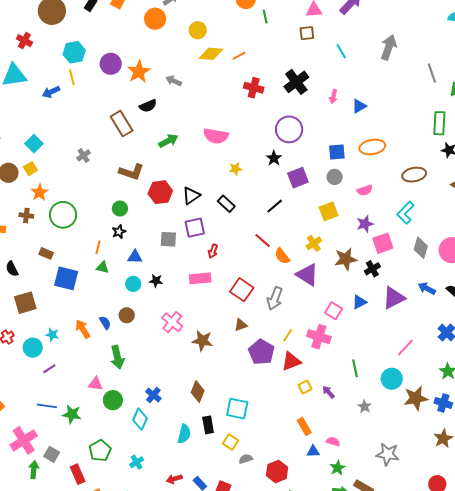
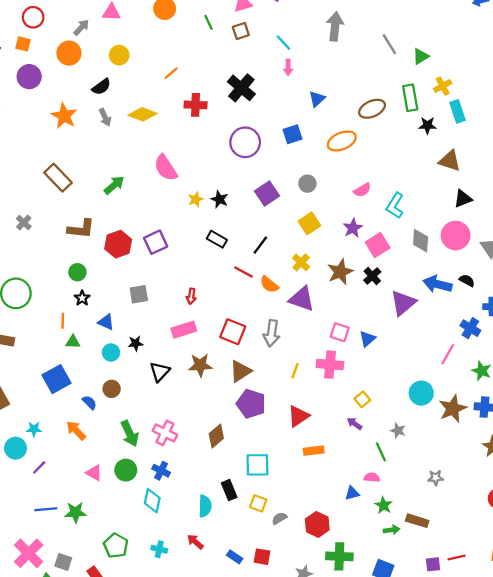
green line: (265, 17) -> (209, 22), moved
yellow diamond: (211, 54) -> (143, 114), moved, turned 30
purple circle: (111, 64) -> (29, 77), moved
gray arrow: (174, 81) -> (105, 117), turned -126
pink arrow: (333, 97) -> (288, 67), moved
black semicircle: (148, 106) -> (101, 87), moved
pink semicircle: (216, 136) -> (166, 168), turned 60
blue square: (337, 152) -> (293, 134), moved
black star: (274, 158) -> (219, 199), moved
brown ellipse: (414, 175) -> (372, 109), moved
pink semicircle: (365, 190) -> (362, 190), moved
black triangle: (191, 196) -> (160, 372), moved
black rectangle: (226, 204) -> (217, 239), moved
black line: (275, 206) -> (260, 245), moved
purple square: (195, 228) -> (156, 242), moved
blue triangle: (135, 257) -> (106, 322), turned 35
blue square: (66, 278) -> (56, 379), moved, turned -30
blue arrow: (427, 288) -> (438, 284), size x1.4
blue triangle: (359, 302) -> (367, 339), moved
pink cross: (172, 322) -> (165, 433), moved
brown triangle: (241, 325) -> (240, 371), size x1.5
orange arrow: (83, 329) -> (76, 430), moved
brown star: (202, 341) -> (200, 365), moved
pink line: (405, 348) -> (448, 354), moved
purple pentagon: (261, 352) -> (251, 404), moved
green arrow: (117, 357) -> (130, 433), moved
red triangle: (291, 361) -> (298, 416), moved
green line: (355, 368) -> (381, 452), moved
pink triangle: (95, 384) -> (94, 473), turned 35
yellow square: (305, 387) -> (362, 399), moved
brown diamond: (198, 392) -> (216, 436), moved, turned 40
green circle: (113, 400) -> (126, 470), moved
orange rectangle: (304, 426) -> (314, 451), moved, turned -54
gray star: (388, 454) -> (436, 478), size x0.6
cyan cross: (137, 462) -> (159, 549), turned -32
red arrow: (174, 479) -> (195, 542), moved, turned 70

